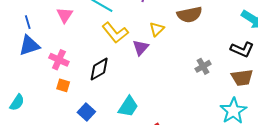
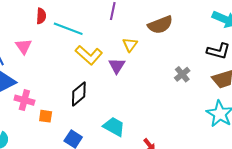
pink triangle: (65, 15) -> (24, 46), moved
pink cross: (59, 60) -> (24, 100), moved
cyan trapezoid: (128, 106) -> (114, 127), turned -85

